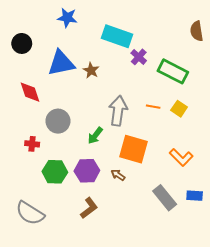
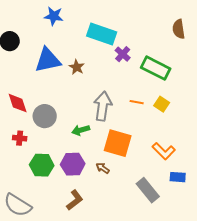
red diamond: (30, 92) -> (18, 103), moved
green arrow: (95, 136) -> (81, 130), turned 36
blue rectangle: (195, 196) -> (178, 177), moved

